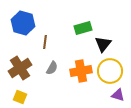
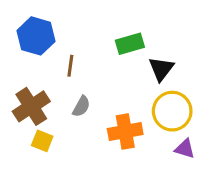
orange cross: (81, 71) -> (125, 131), moved
yellow square: (20, 97) -> (42, 141), moved

